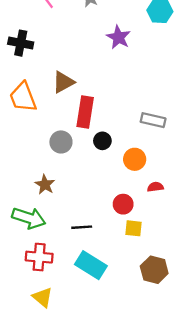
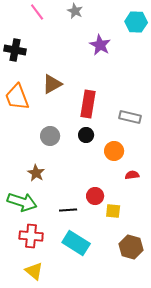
red rectangle: (85, 112) -> (88, 104), moved
red circle: (123, 204) -> (95, 196), moved

